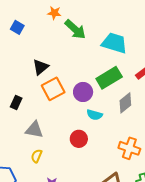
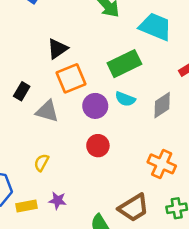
green rectangle: (109, 78) -> (124, 64), moved
purple circle: (83, 92) -> (95, 106), moved
cyan semicircle: (94, 115) -> (125, 99), moved
gray triangle: (34, 130) -> (47, 111), moved

